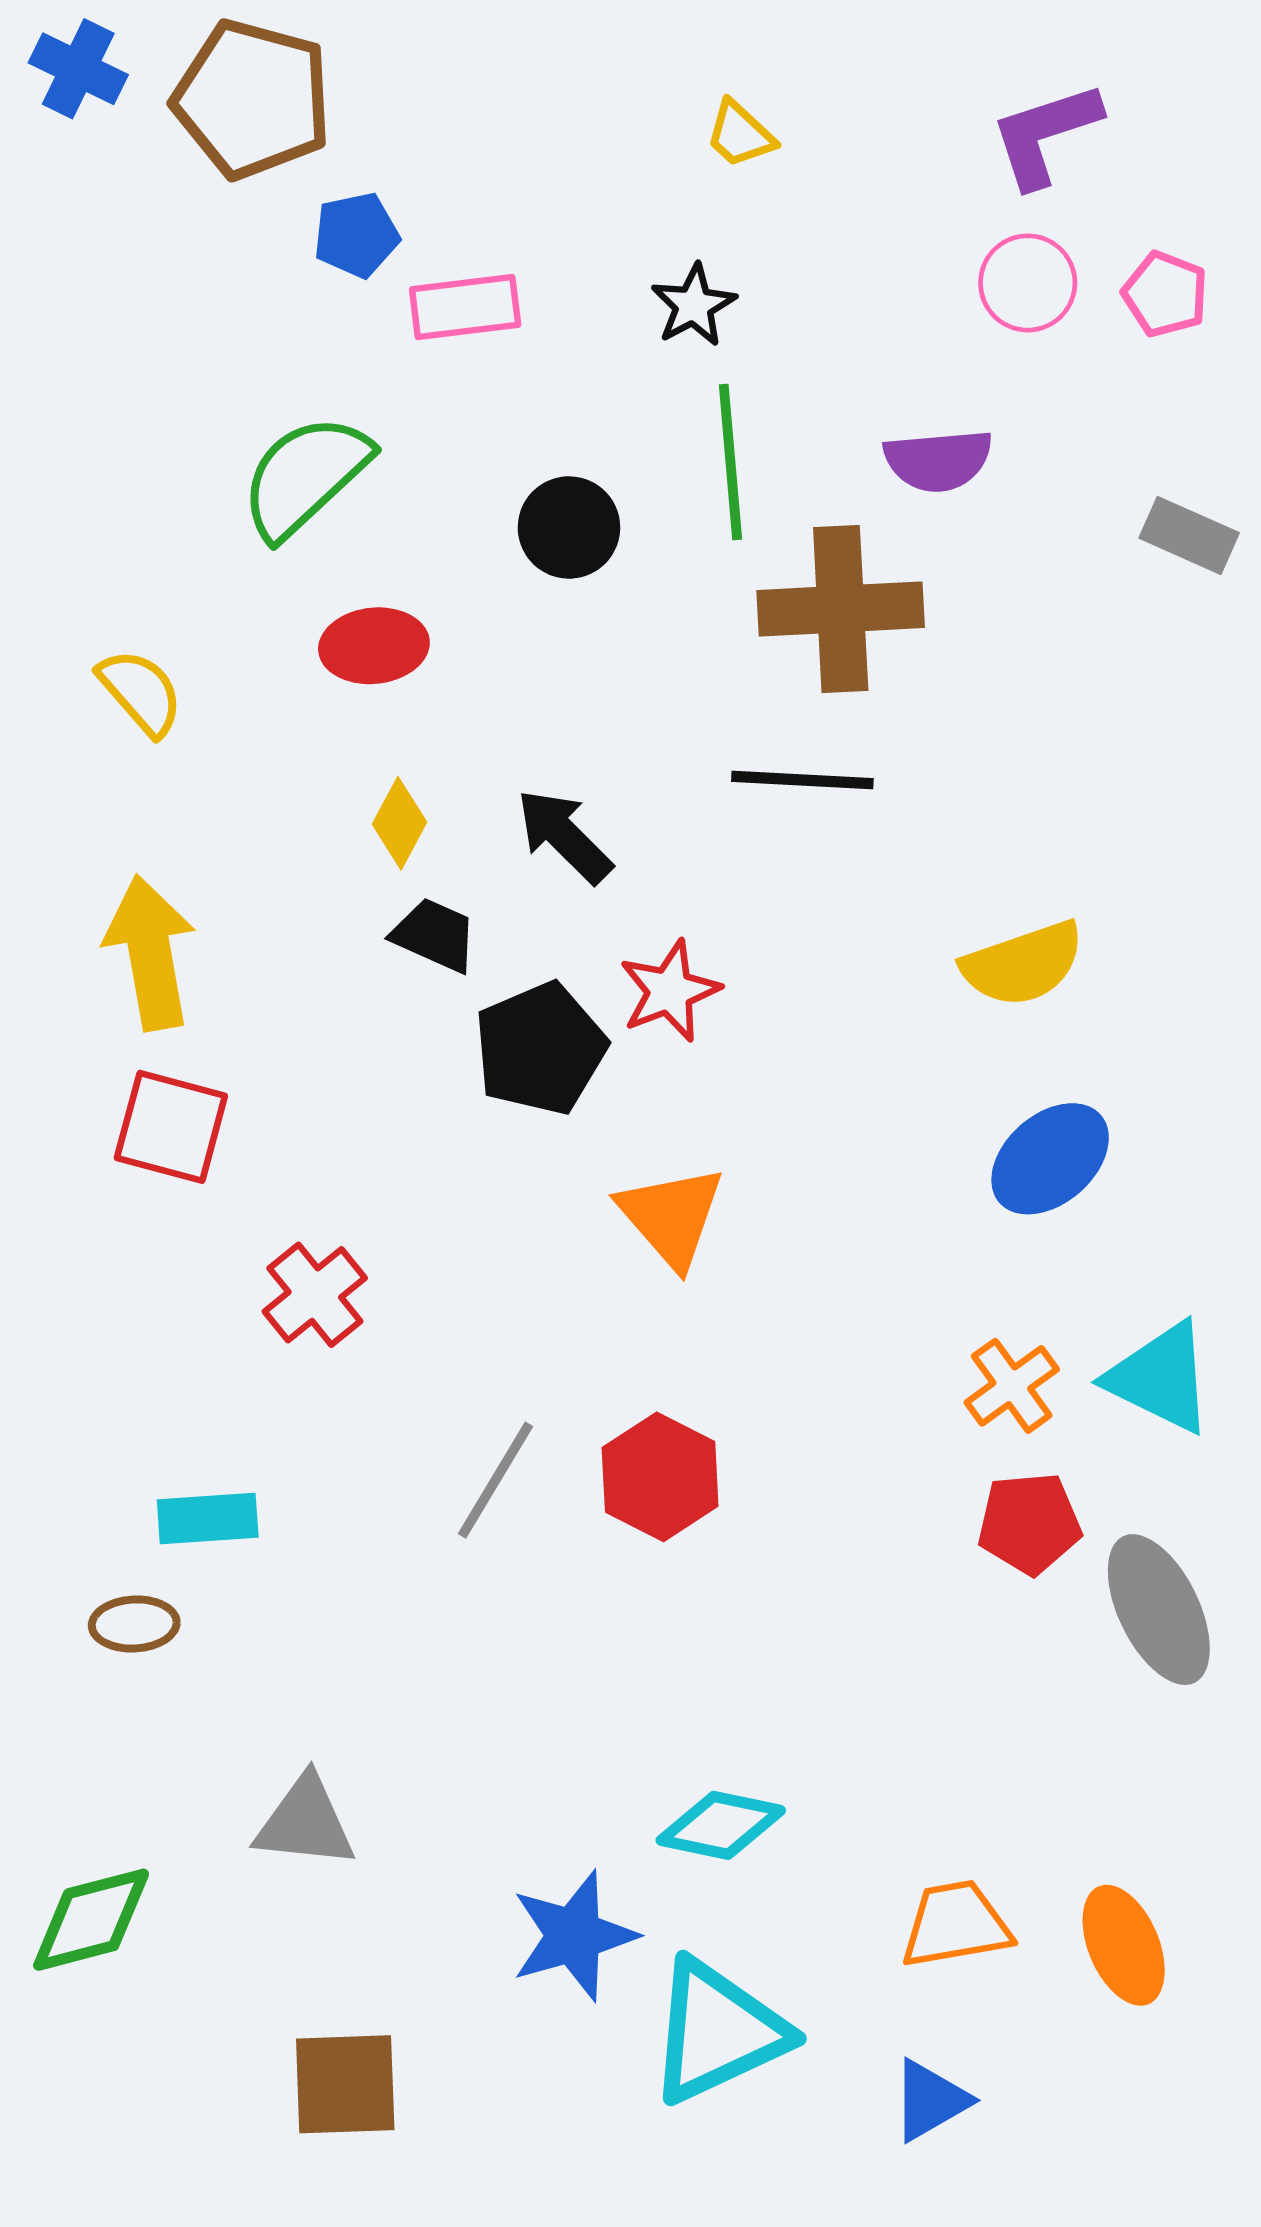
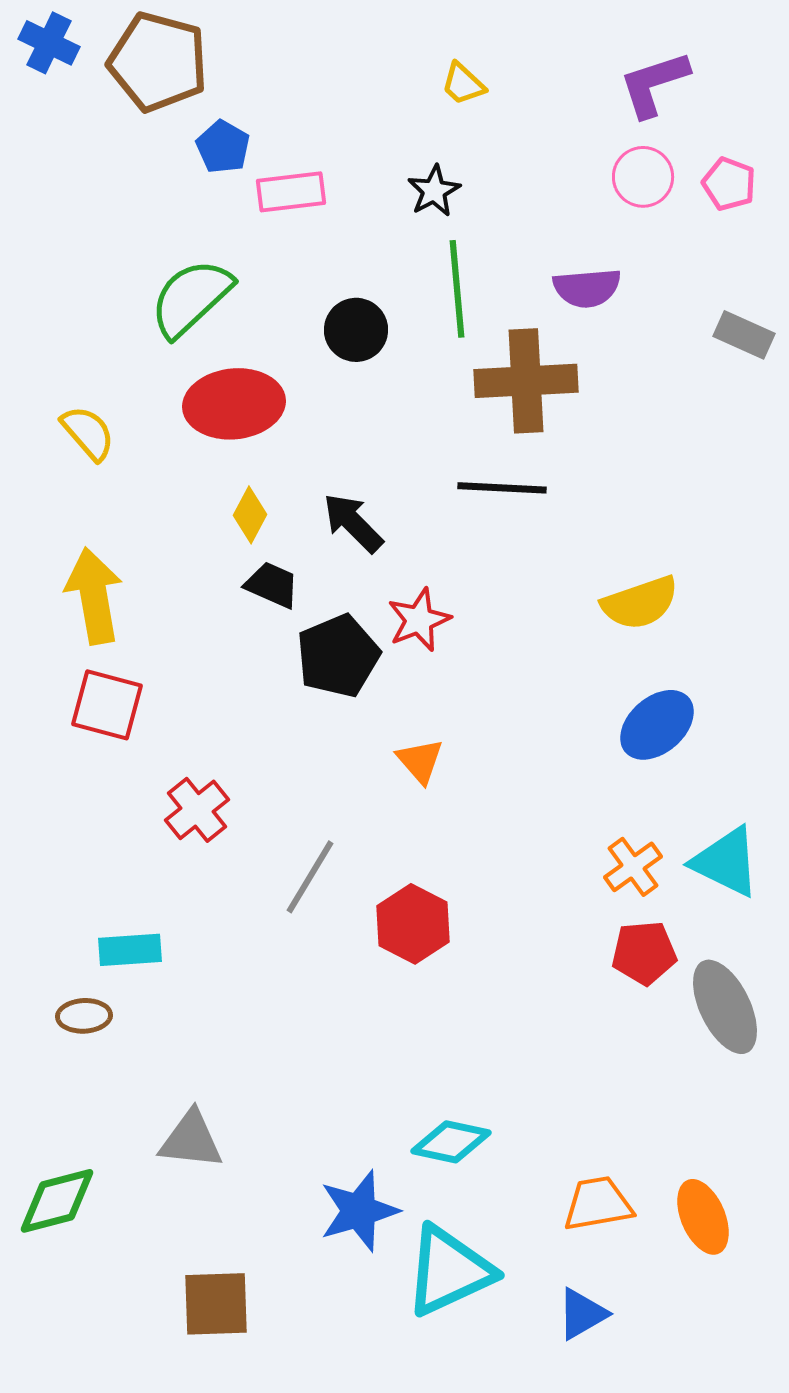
blue pentagon: (356, 235) -> (223, 147), turned -30
red ellipse: (374, 646) -> (234, 404), size x1.5
orange triangle: (671, 1216) -> (420, 761), size x0.7
gray line: (495, 1480) -> (310, 877), moved

